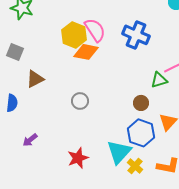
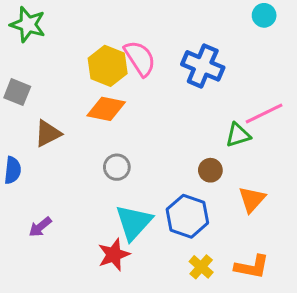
orange diamond: (86, 52) -> (106, 109), moved
blue hexagon: (141, 133) -> (187, 216), moved
cyan triangle: (119, 152) -> (134, 222), moved

